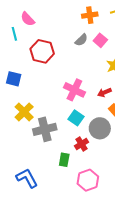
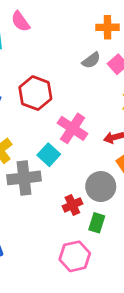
red hexagon: (42, 51) -> (35, 93), moved
cyan square: (76, 118) -> (49, 155), moved
green rectangle: (64, 160) -> (97, 223), moved

